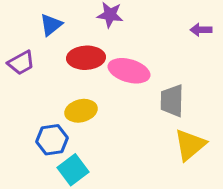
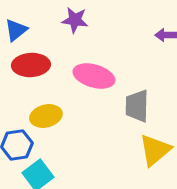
red ellipse: (86, 58) -> (31, 65), moved

